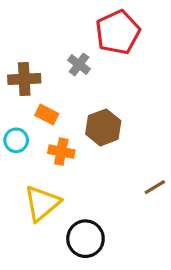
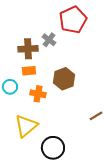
brown cross: (24, 79) -> (28, 49), moved
orange rectangle: (47, 115) -> (29, 71), turned -32

